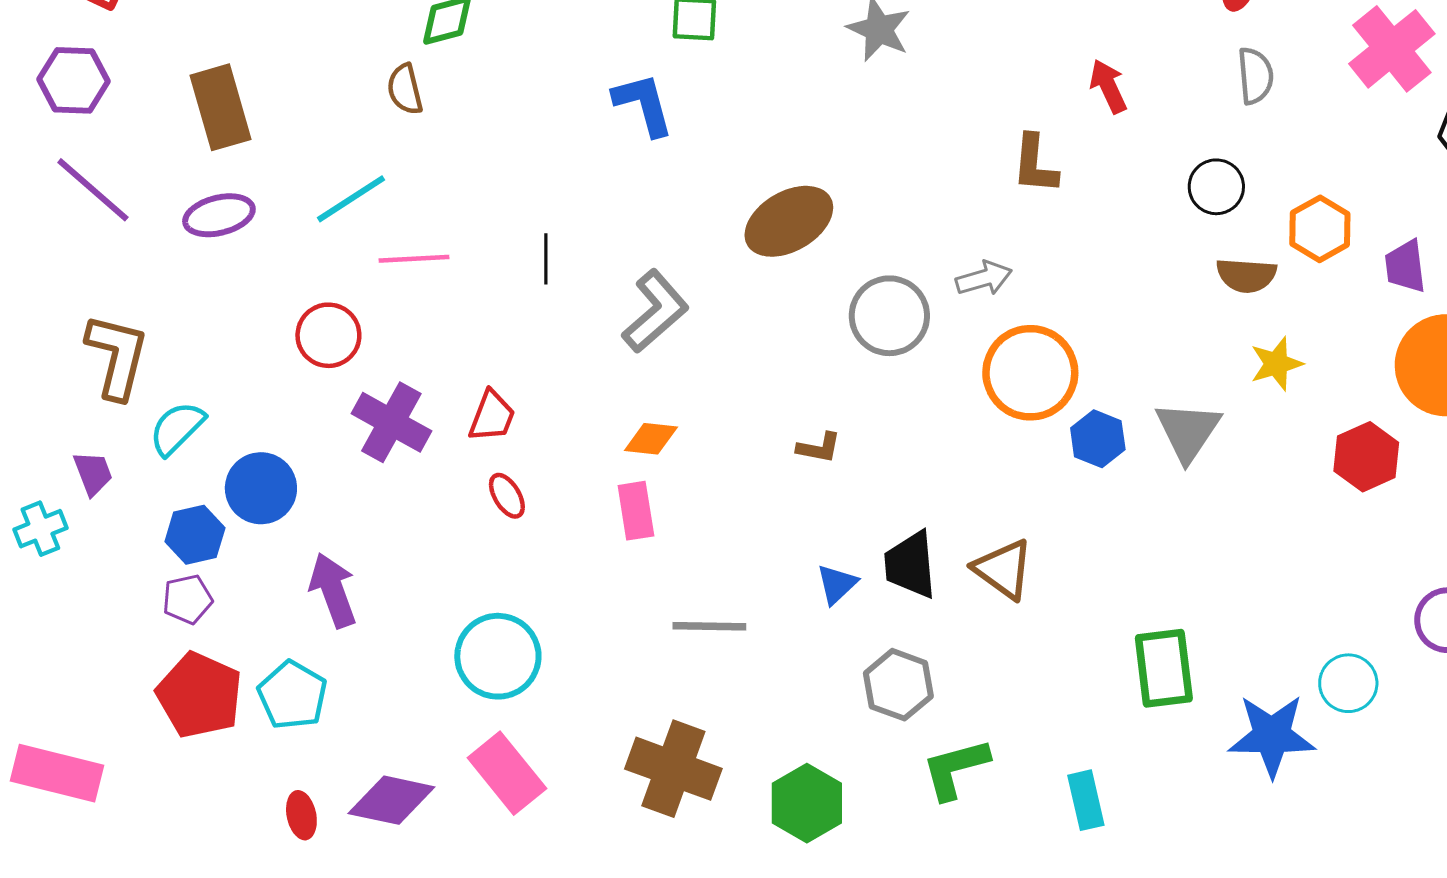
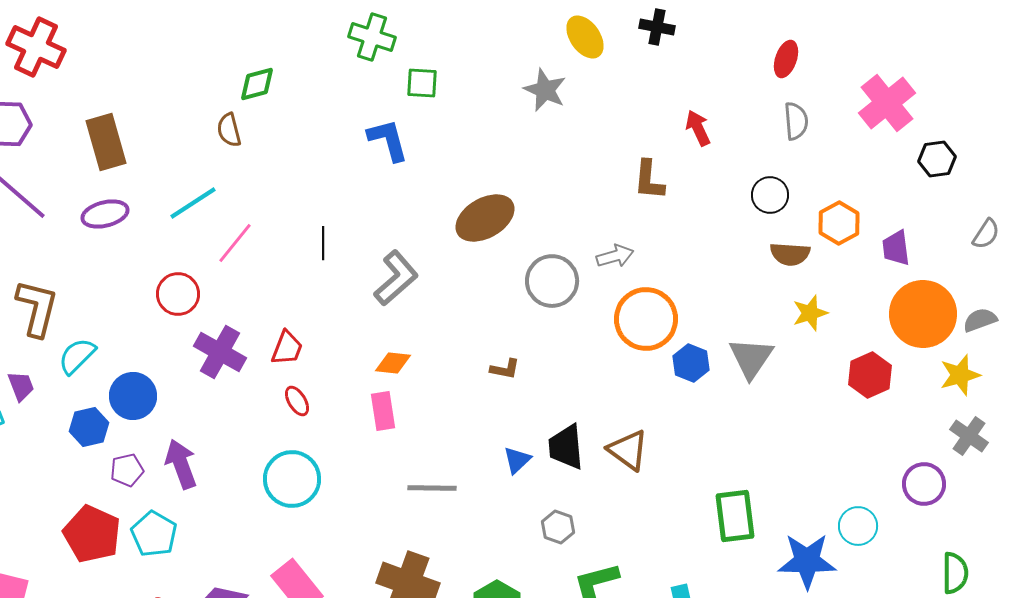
pink line: (414, 259) -> (235, 243), turned -48
purple pentagon: (187, 599) -> (127, 470), moved
cyan circle: (498, 656) -> (292, 479), moved
gray hexagon: (898, 685) -> (558, 527), size x0.7

